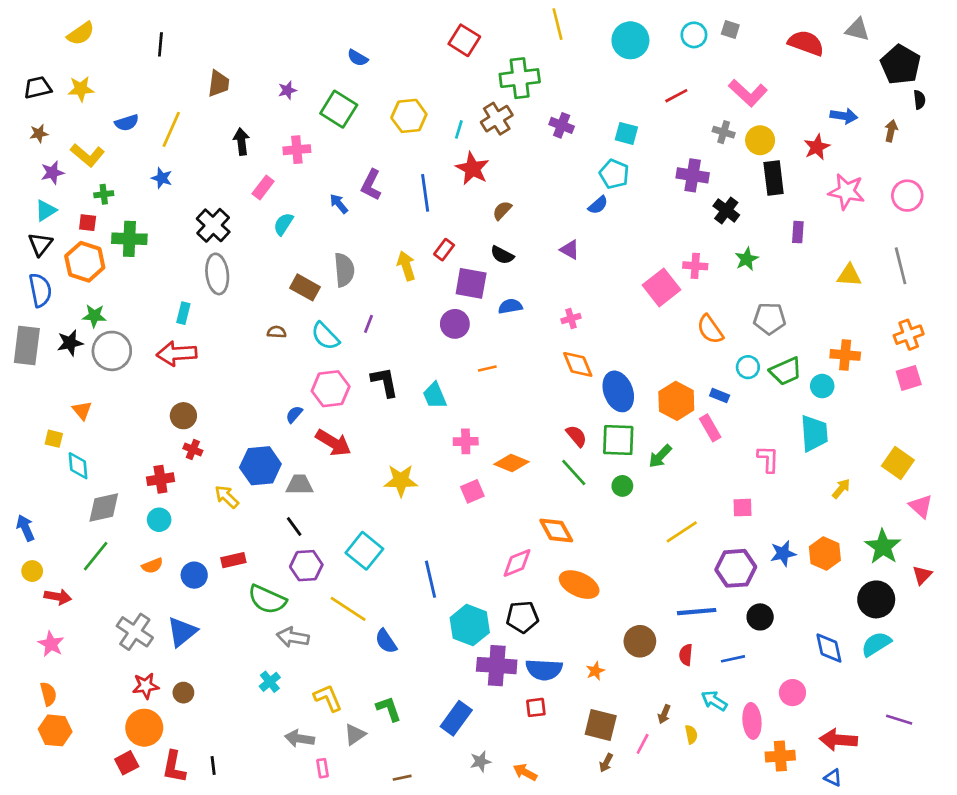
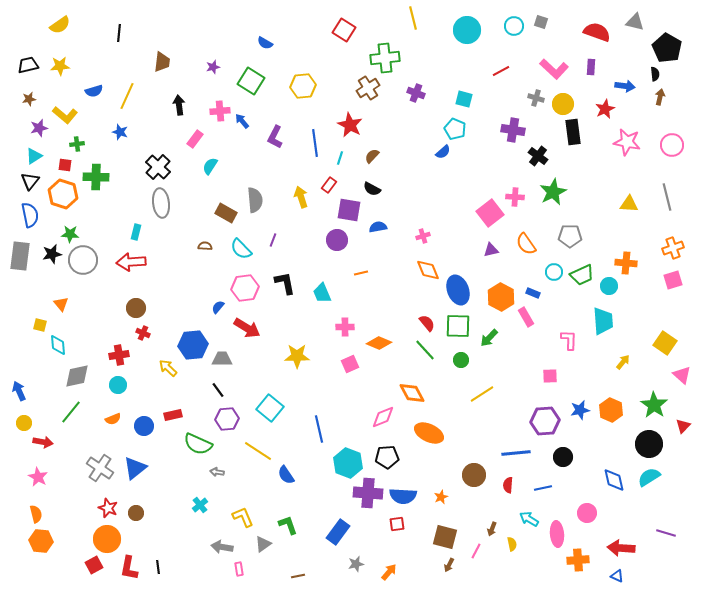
black semicircle: (919, 100) -> (655, 74), moved
cyan line: (459, 129) -> (340, 158), moved
blue arrow: (339, 204) -> (242, 121), moved
purple rectangle: (798, 232) -> (591, 67), moved
purple triangle: (570, 250) -> (491, 250), moved, turned -42
green star: (747, 259) -> (553, 192), size x1.5
yellow line: (682, 532) -> (482, 394), moved
gray arrow: (293, 637) -> (217, 472), size x0.6
red star: (146, 686) -> (108, 508), turned 30
orange arrow: (525, 772) -> (389, 572), turned 102

